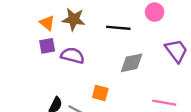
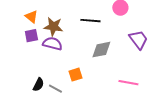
brown star: (74, 19) -> (53, 27), moved
orange square: (100, 93) -> (75, 75), turned -32

